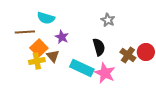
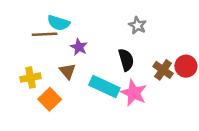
brown line: (25, 32) -> (45, 34), moved
orange square: (39, 48) -> (50, 99), moved
yellow cross: (37, 61) -> (31, 78), moved

